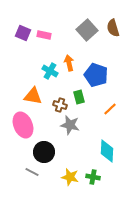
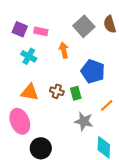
orange arrow: (69, 63) -> (64, 50), moved
cyan cross: (50, 71) -> (29, 56), moved
brown cross: (60, 105) -> (57, 91), moved
gray star: (70, 125) -> (84, 121), moved

